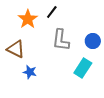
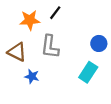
orange star: (28, 19) -> (30, 20), turned 30
gray L-shape: (61, 40) -> (50, 47), moved

